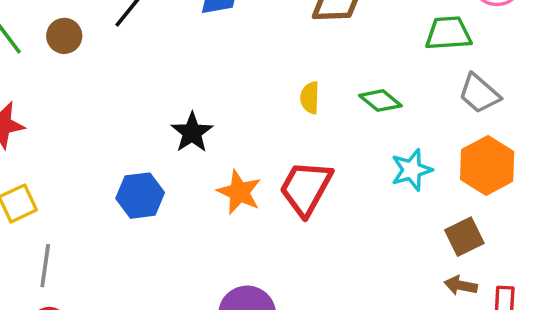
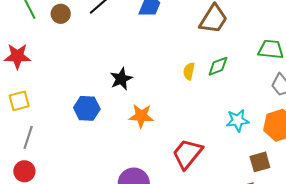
green diamond: (380, 101) -> (218, 66), moved, turned -70
red trapezoid: (306, 188) -> (187, 154), moved
orange star: (239, 192) -> (141, 116), turned -30

